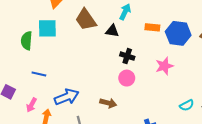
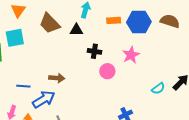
blue line: (39, 74) -> (23, 86), moved
pink circle: (127, 78) -> (107, 71), moved
brown arrow: (108, 103) -> (57, 78), moved

